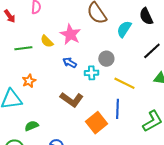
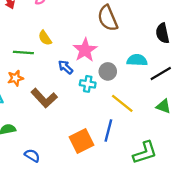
cyan semicircle: (124, 29) -> (137, 60), moved, turned 48
pink star: (70, 34) -> (85, 50), moved
green line: (23, 48) -> (23, 53), moved
brown L-shape: (72, 100) -> (44, 98), moved

